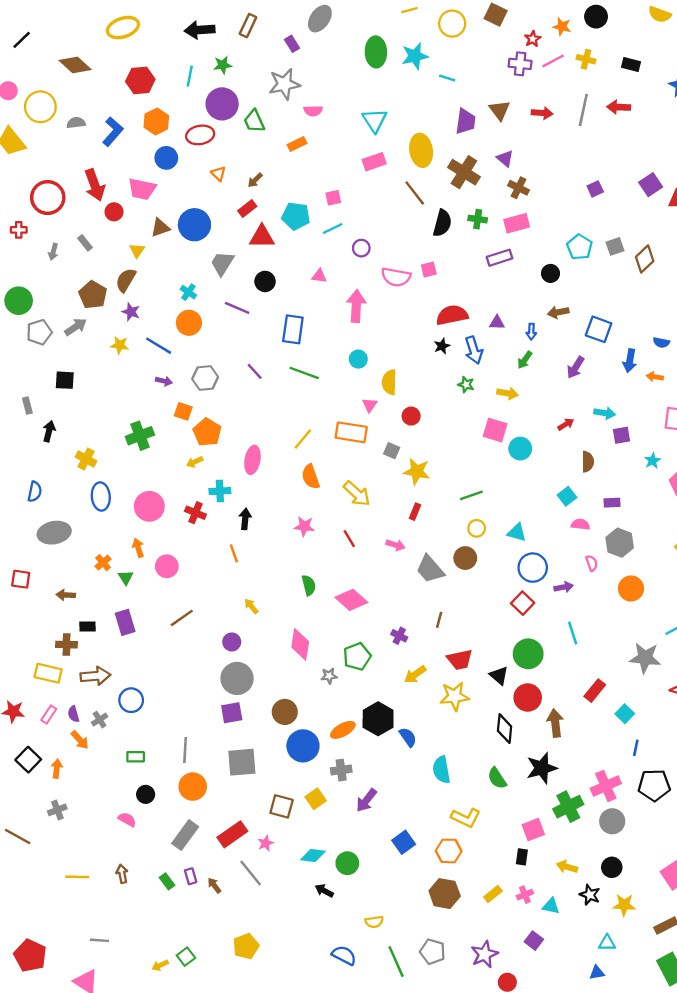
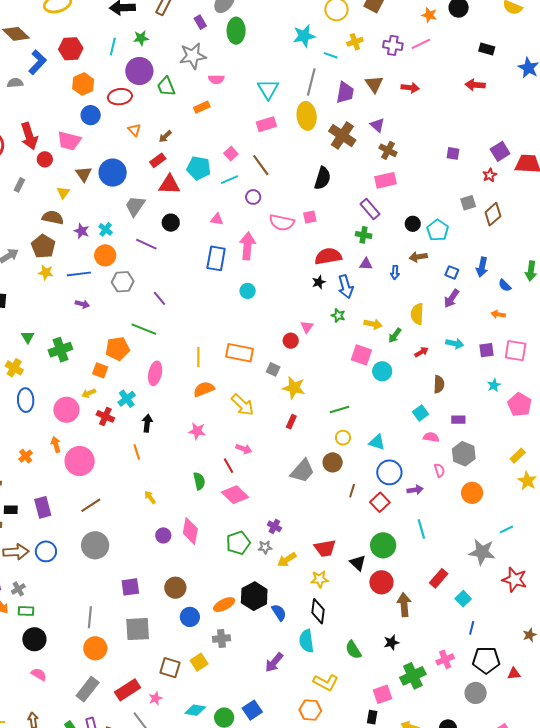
red star: (533, 39) -> (490, 175), moved
green ellipse: (376, 52) -> (236, 31), moved
yellow cross: (586, 59) -> (355, 42), moved, turned -35
gray line: (583, 110) -> (311, 82), moved
blue L-shape: (113, 132) -> (38, 62), moved
purple square: (595, 189) -> (453, 153), turned 32
brown line: (415, 193) -> (261, 165), moved
pink square: (333, 198) -> (231, 154), turned -32
green cross: (478, 219) -> (364, 235), moved
brown triangle: (160, 228) -> (84, 174), turned -48
gray rectangle: (85, 243) -> (19, 185), turned 64
cyan pentagon: (580, 247) -> (438, 230), moved
purple rectangle: (499, 258) -> (370, 209), turned 65
brown semicircle: (126, 280) -> (53, 217), turned 70
brown pentagon: (93, 295) -> (43, 246), moved
purple star: (131, 312) -> (82, 231), moved
blue rectangle: (293, 329) -> (216, 258), moved
blue square: (599, 329) -> (452, 272), size x0.6
blue semicircle: (661, 343) -> (505, 285), turned 32
blue line: (159, 346) -> (79, 274), turned -40
green arrow: (525, 360) -> (395, 335), moved
blue arrow: (630, 361) -> (482, 267), moved
purple arrow: (576, 367) -> (451, 298), moved
green line: (304, 373) -> (144, 329), moved
gray hexagon: (205, 378) -> (123, 282), moved
yellow semicircle: (389, 382) -> (417, 314), moved
pink triangle: (370, 405) -> (307, 327), moved
orange square: (183, 411) -> (100, 370), moved
orange pentagon: (207, 432) -> (118, 349), turned 30
purple square: (621, 435) -> (487, 350), moved
yellow line: (303, 439) -> (198, 357), turned -42
yellow arrow: (195, 462) -> (89, 393), moved
orange semicircle: (311, 477) -> (204, 389), turned 85
cyan cross: (220, 491) -> (127, 399), turned -36
red line: (349, 539) -> (229, 466), moved
pink arrow: (395, 545) -> (244, 449), moved
pink circle: (167, 566) -> (80, 461), size x1.5
gray trapezoid: (430, 569) -> (302, 471), turned -100
green triangle: (126, 578) -> (28, 337), moved
brown line: (439, 620) -> (352, 491), moved
purple circle: (232, 642) -> (163, 535), moved
gray star: (329, 676) -> (265, 547), moved
gray circle: (237, 678) -> (95, 545), moved
yellow star: (454, 696) -> (320, 579), size x0.7
blue circle: (131, 700) -> (46, 551), moved
black diamond: (505, 729) -> (318, 611), moved
blue circle: (303, 746) -> (190, 617), size x0.7
green rectangle: (136, 757) -> (26, 611), moved
black star: (542, 768) -> (391, 642), size x0.6
pink cross: (606, 786) -> (445, 659), size x0.7
black circle: (146, 794) -> (34, 639), moved, size x1.5
purple arrow: (366, 800) -> (274, 662), moved
gray circle: (612, 821) -> (476, 693), moved
blue square: (404, 842) -> (252, 710), moved

